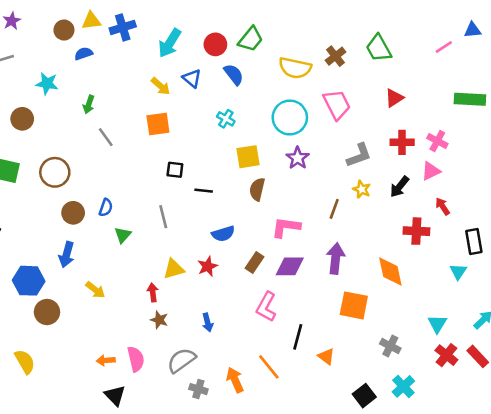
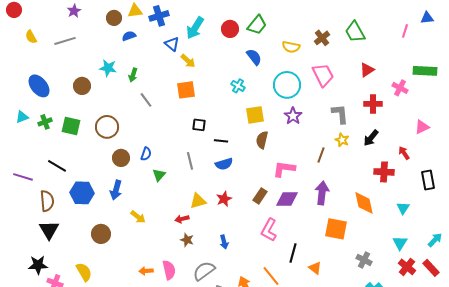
pink line: (444, 47) -> (405, 31), turned -40
yellow semicircle: (295, 68) -> (291, 47), size x0.7
blue semicircle: (234, 74) -> (254, 57), moved
blue triangle: (192, 78) -> (172, 44), moved
cyan star: (47, 84) -> (108, 68), moved
pink cross: (437, 141) -> (400, 88), moved
gray L-shape: (359, 155) -> (340, 114), turned -75
pink triangle: (431, 171) -> (422, 127), moved
blue semicircle: (223, 234) -> (224, 164), moved
cyan triangle: (458, 272) -> (403, 208), moved
blue hexagon: (29, 281) -> (82, 193), moved
red arrow: (153, 292) -> (182, 219), turned -96

